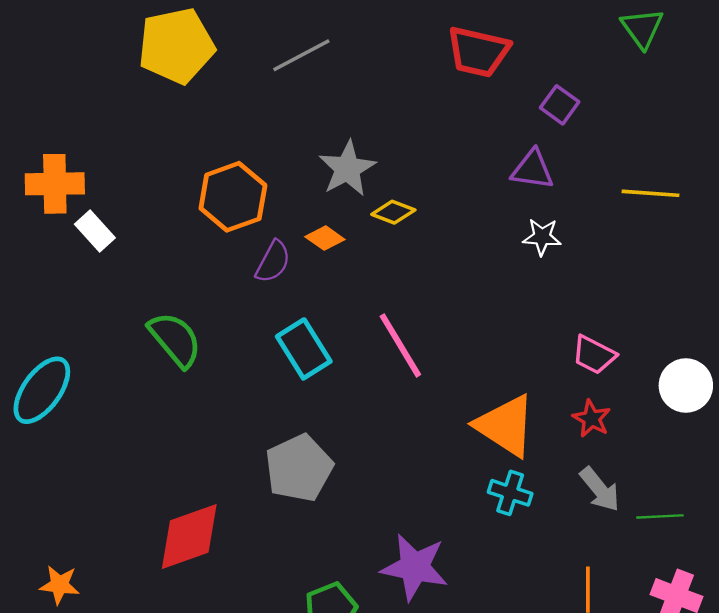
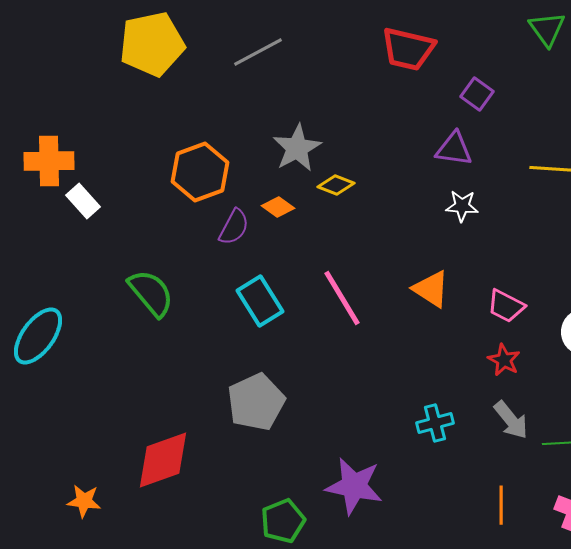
orange triangle: (505, 426) -> (431, 289), moved, size x0.7
cyan cross: (510, 493) -> (435, 423), turned -33
orange star: (60, 585) -> (84, 501), moved

